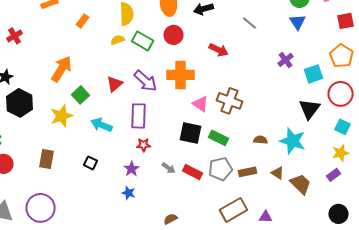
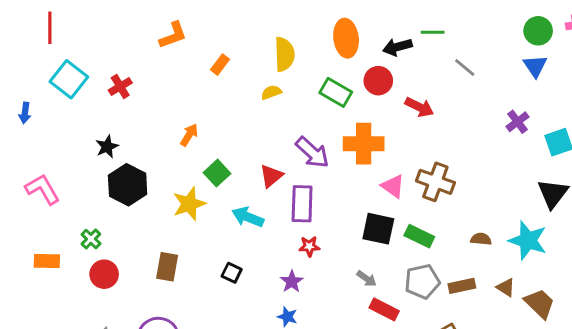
red circle: (174, 35) -> (378, 81), moved
green rectangle: (142, 41) -> (336, 92), moved
orange arrow: (62, 69) -> (189, 135), size x0.6
red triangle: (114, 84) -> (271, 176), moved
gray arrow: (168, 168) -> (367, 279), moved
red rectangle: (192, 172) -> (384, 309), moved

